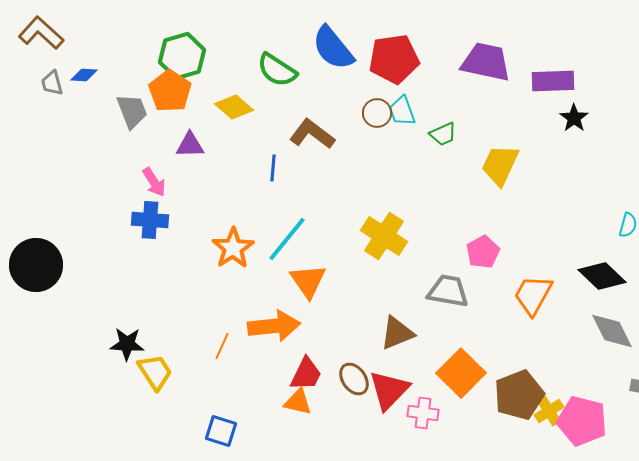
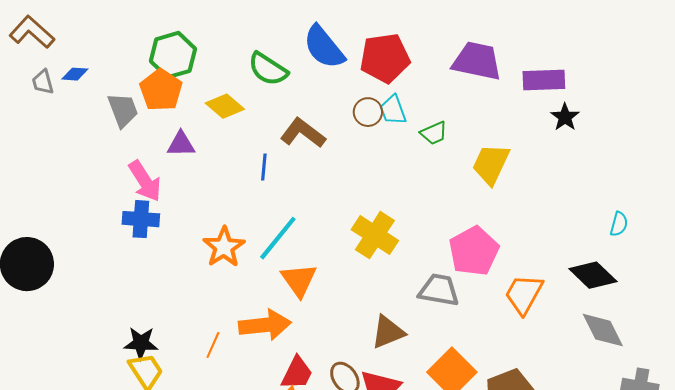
pink arrow: (154, 182) -> (145, 181), size x1.4
pink pentagon: (483, 252) -> (474, 251), size x1.5
black star: (127, 344) -> (141, 343), moved

